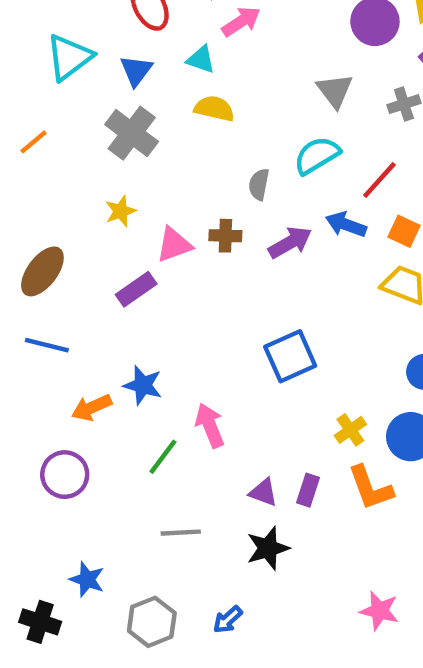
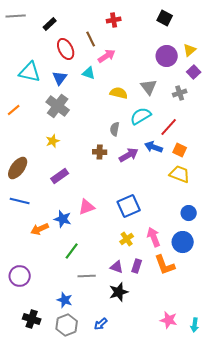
cyan triangle: (69, 57) -> (30, 72), turned 50
yellow semicircle: (214, 109) -> (119, 93), moved
pink triangle: (174, 245) -> (87, 207), moved
pink arrow: (210, 425) -> (154, 237), moved
yellow cross: (350, 430) -> (127, 239), moved
purple circle: (65, 475) -> (20, 276), moved
gray line: (181, 533) -> (87, 276), moved
blue star: (87, 579) -> (65, 300), moved
black cross: (40, 622) -> (32, 319), moved

